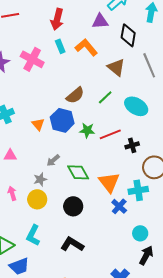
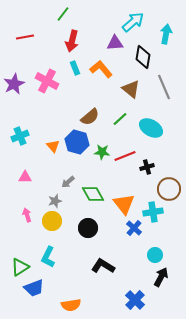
black L-shape: (72, 244) -> (103, 266), moved

